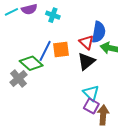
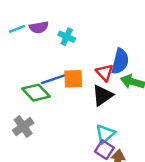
blue line: (45, 51) -> (54, 79), turned 40
gray cross: (19, 78) -> (23, 127), moved
cyan triangle: (91, 93) -> (105, 134), turned 30

